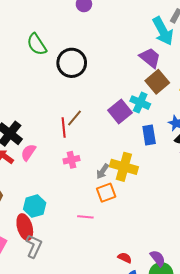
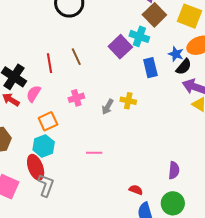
brown line: (75, 118) -> (76, 57), turned -60
red line: (64, 127) -> (49, 63), moved
yellow cross: (124, 167) -> (128, 101), size x0.6
orange square: (106, 193) -> (48, 121), moved
purple semicircle: (158, 258) -> (174, 170), moved, turned 48

